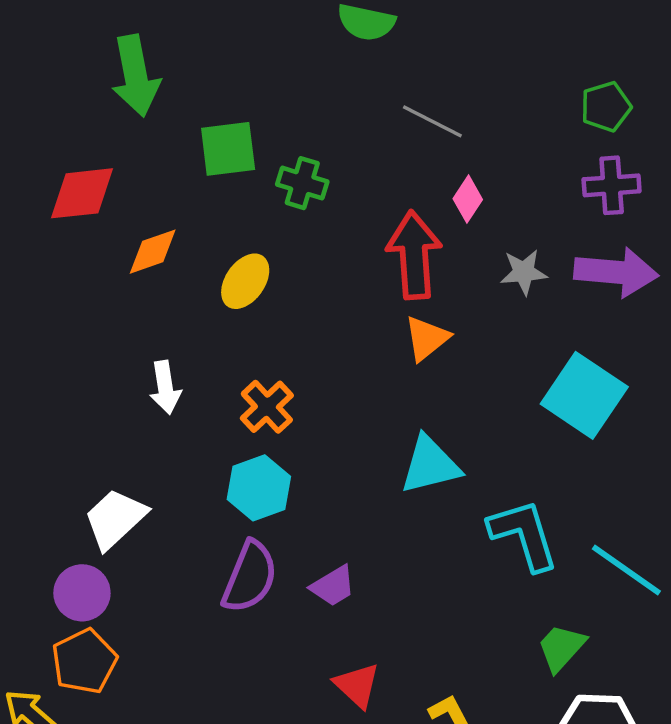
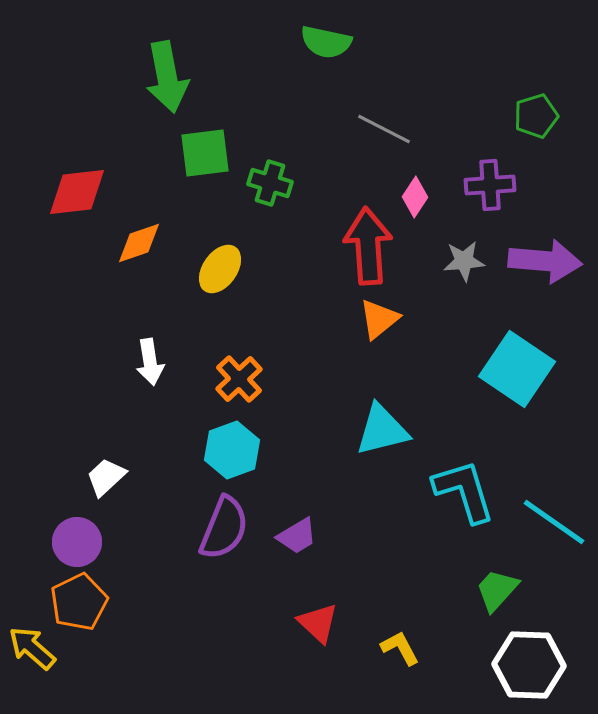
green arrow: (136, 76) -> (167, 77), moved
purple cross: (612, 185) -> (490, 185), moved
white trapezoid: (115, 519) -> (106, 477), size x0.7

